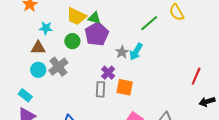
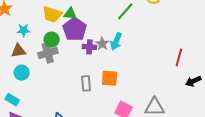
gray cross: (58, 67) -> (48, 53), moved, turned 30
purple cross: (108, 73) -> (89, 47), moved, turned -32

